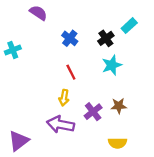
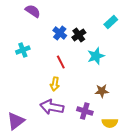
black cross: (106, 38) -> (79, 35), moved
cyan cross: (13, 50) -> (23, 50), moved
purple cross: (93, 112) -> (85, 111), moved, turned -35
yellow semicircle: (117, 143) -> (110, 123), moved

